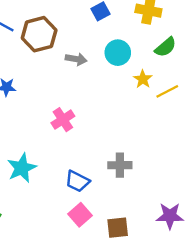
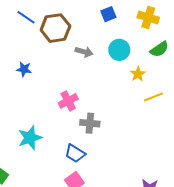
yellow line: (167, 91) -> (154, 97), moved
gray cross: (120, 165) -> (90, 123), moved

